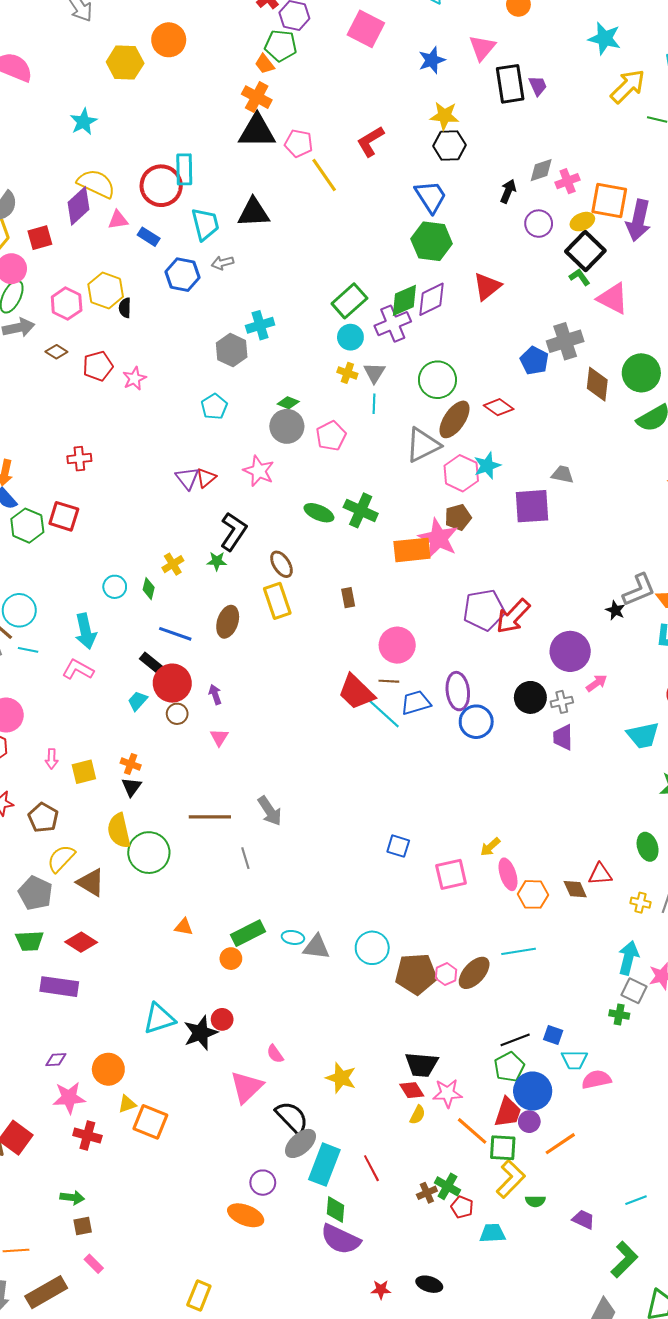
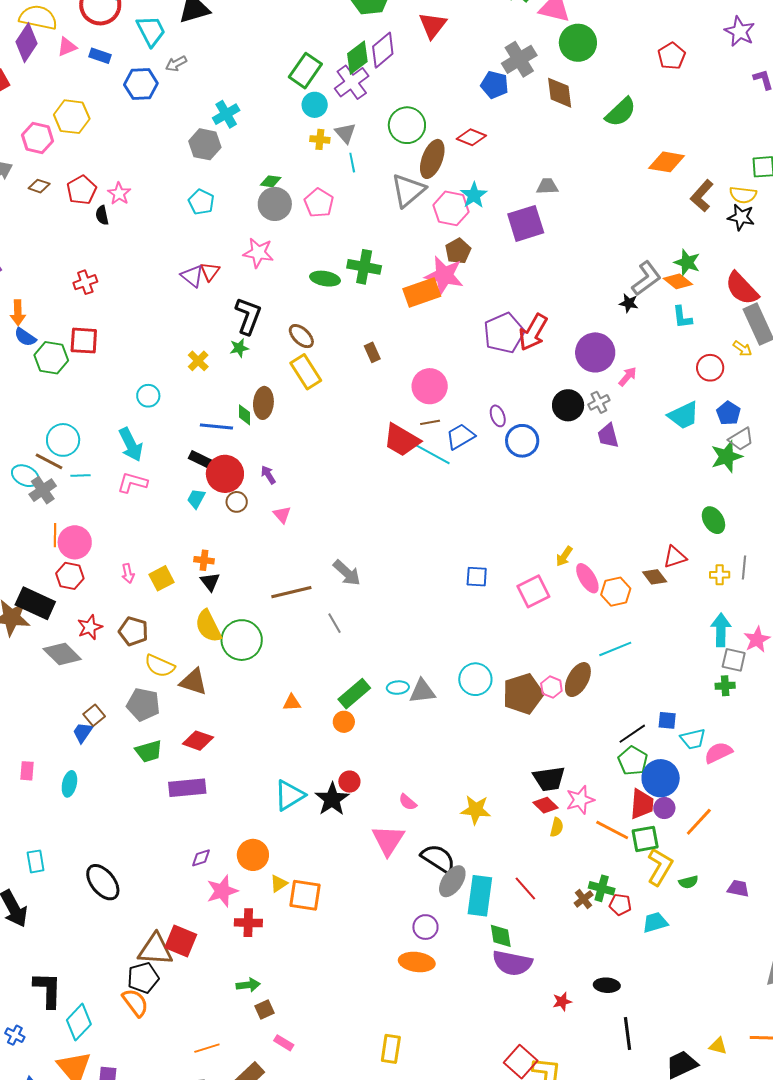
black semicircle: (125, 308) -> (102, 215), moved
green circle: (641, 373) -> (578, 43), moved
green diamond: (149, 589) -> (244, 415), moved
purple ellipse: (458, 691) -> (498, 416), size x0.6
yellow semicircle: (61, 859) -> (160, 666), turned -96

